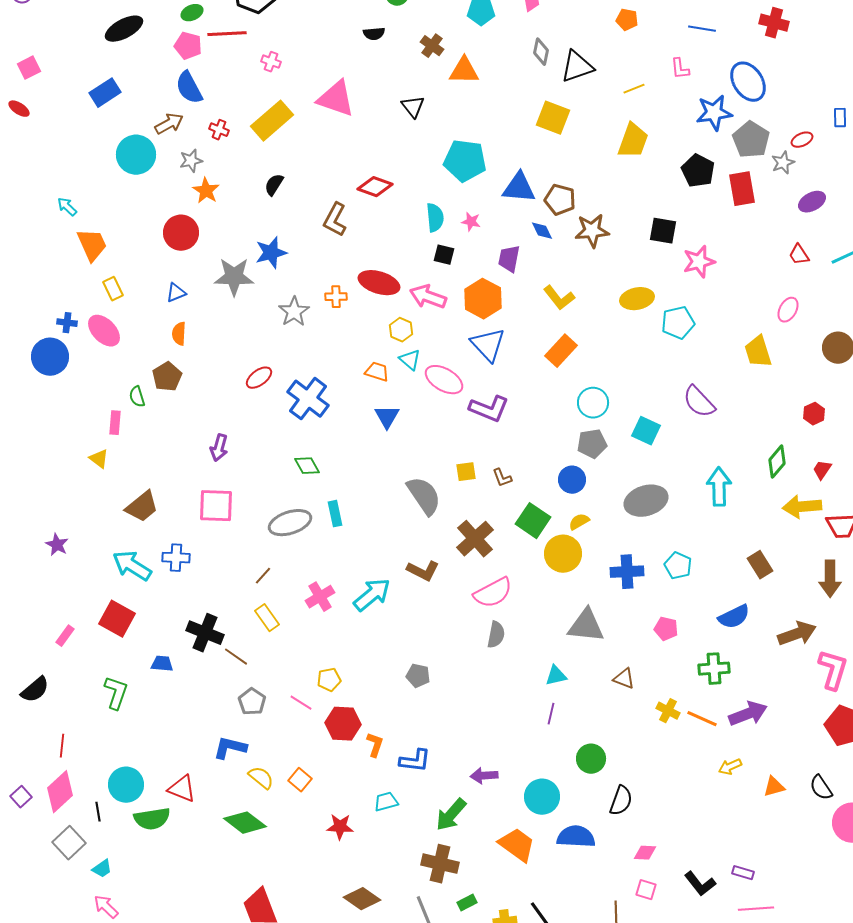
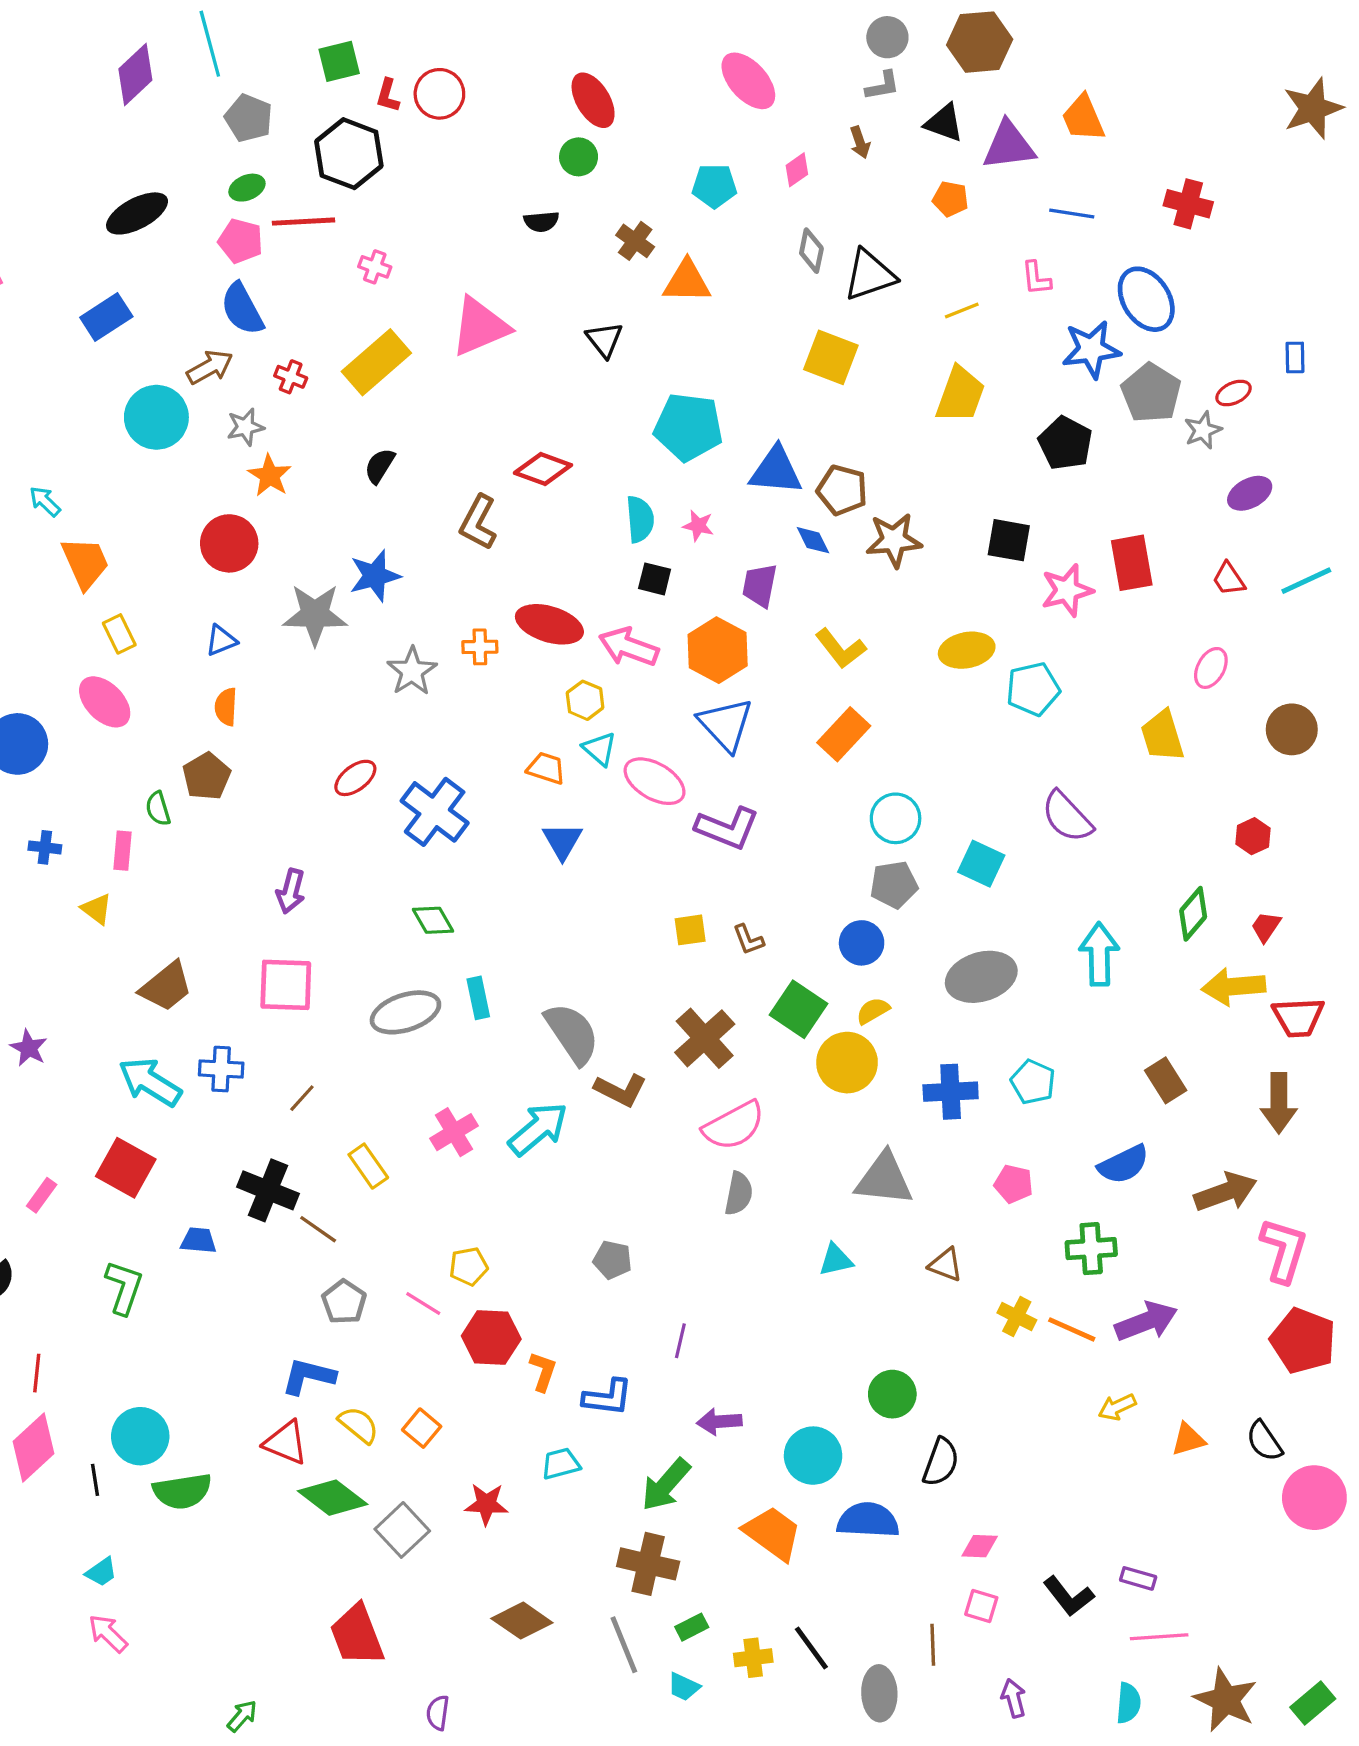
pink triangle: (336, 99) -> (480, 327), turned -42
red rectangle: (742, 189) -> (1132, 563), moved
blue cross: (67, 323) -> (45, 847), moved
gray semicircle: (424, 496) -> (572, 1033), moved
brown line: (263, 576) -> (302, 1098), moved
purple line: (551, 714) -> (680, 1341), moved
red triangle: (182, 789) -> (286, 1443), moved
gray square: (69, 843) -> (402, 1530), moved

